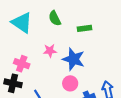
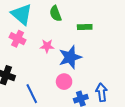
blue star: (74, 59) -> (70, 57), turned 30
pink cross: (22, 64) -> (18, 39), moved

